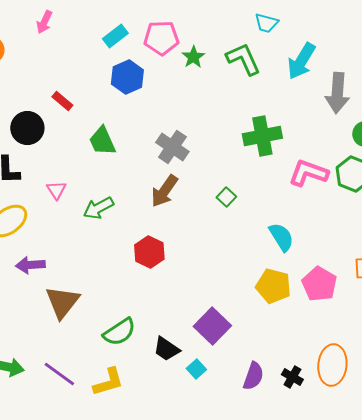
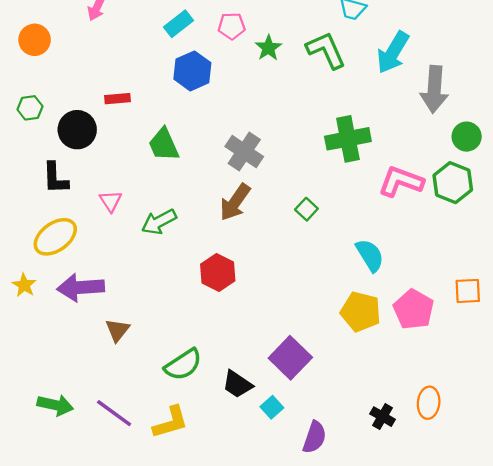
pink pentagon: (161, 38) -> (232, 26), size x0.7
red rectangle: (62, 101) -> (118, 99), turned -45
purple arrow: (30, 265) -> (81, 287), size x1.4
brown triangle: (62, 302) -> (118, 330), size x0.6
orange ellipse: (332, 365) -> (429, 403), size x0.7
purple semicircle: (253, 376) -> (315, 437), moved

